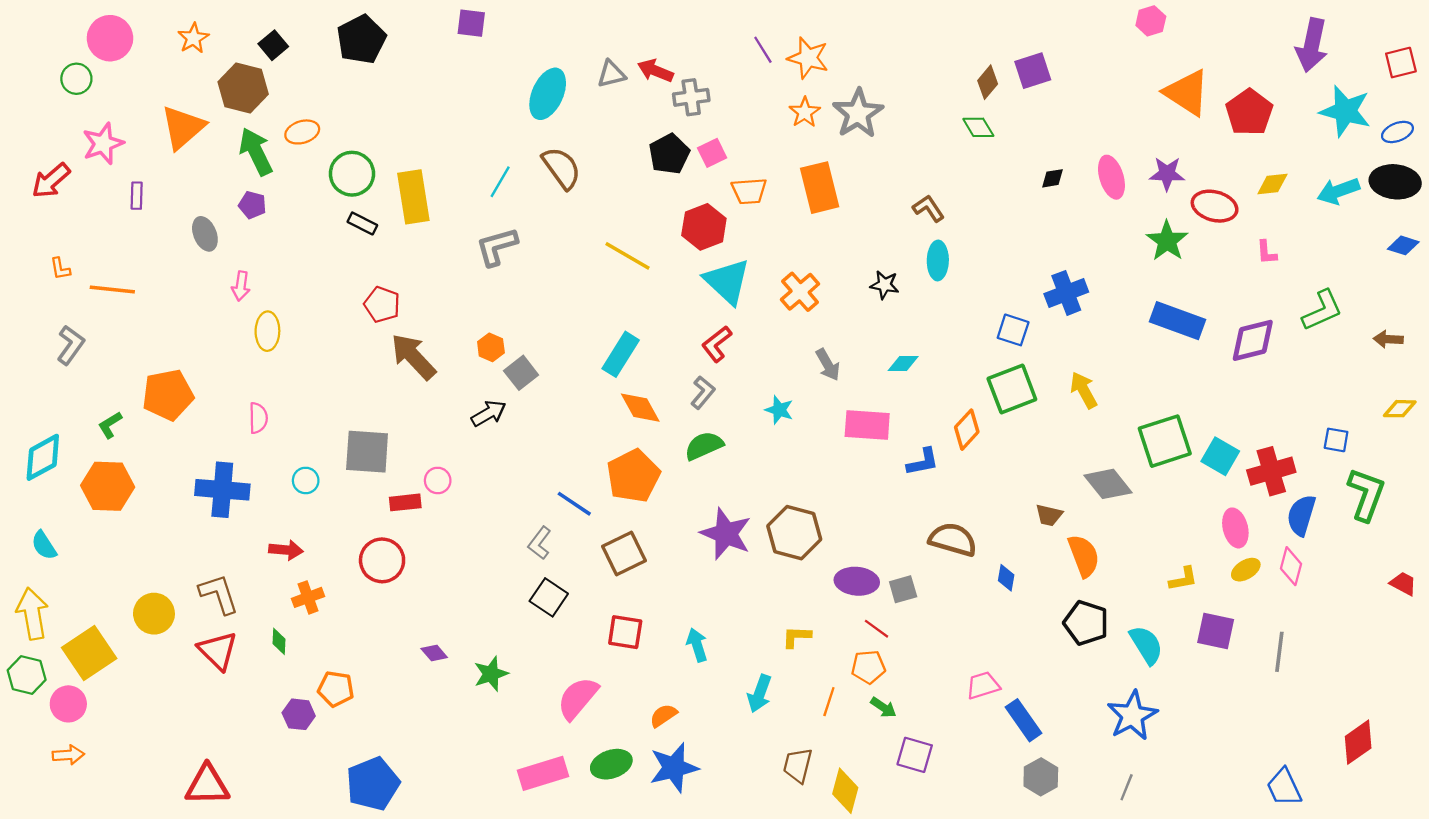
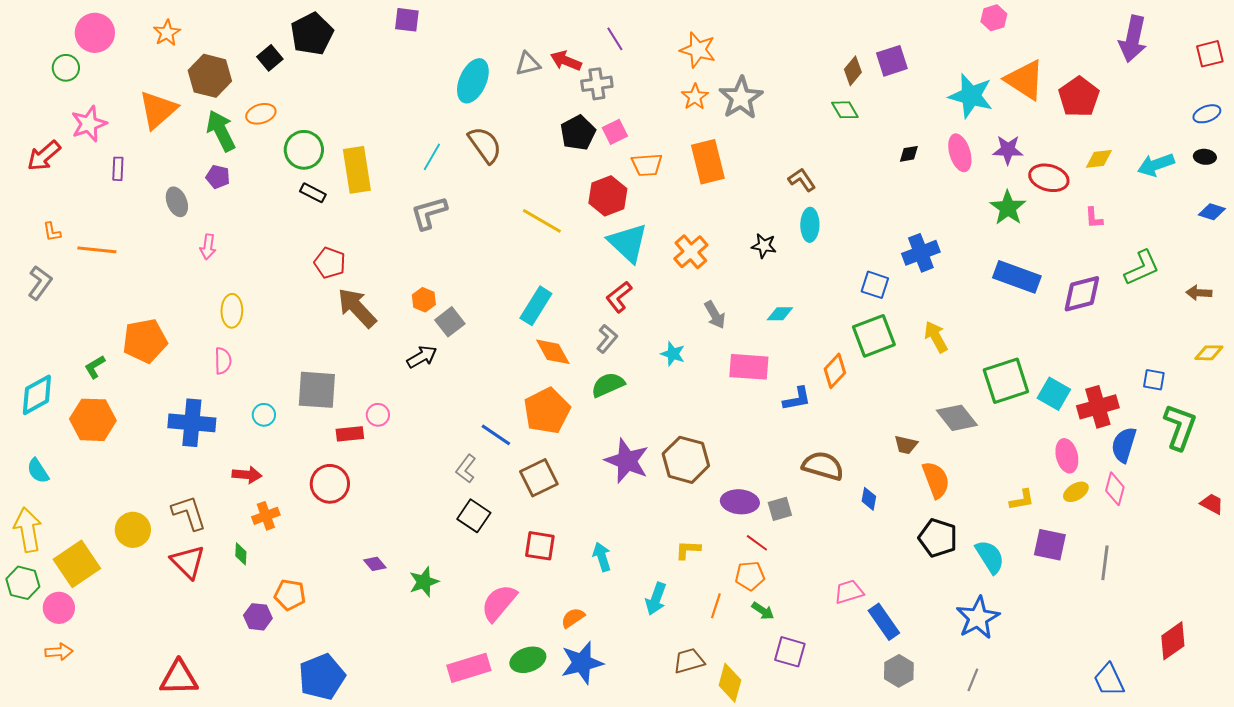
black square: (273, 45) -> (270, 58), moved
purple line: (763, 50) -> (615, 39), moved
cyan star: (1345, 111) -> (971, 96), moved
black ellipse: (1395, 182) -> (1205, 157), size x0.5
yellow ellipse: (267, 331) -> (232, 311), moved
gray L-shape: (71, 345) -> (40, 283), moved
brown trapezoid: (798, 765) -> (689, 661), turned 60

